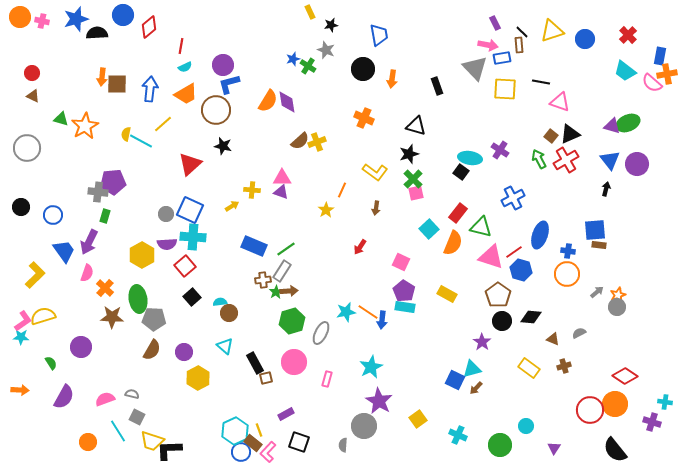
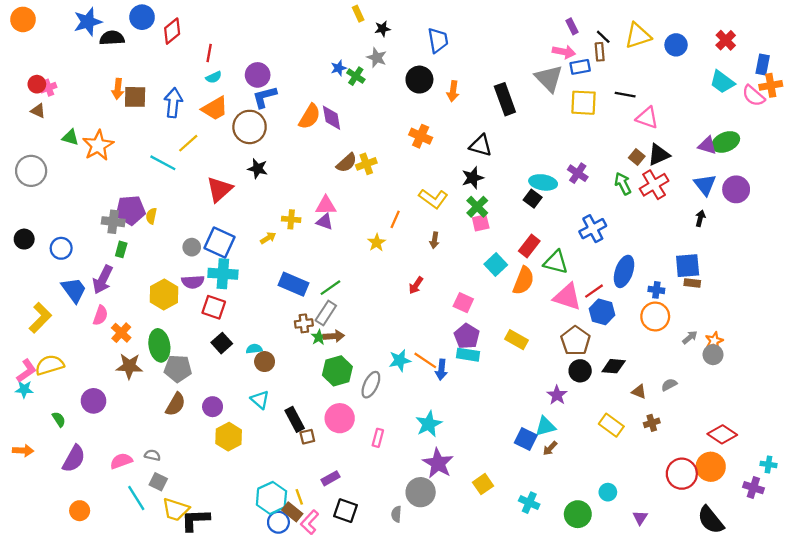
pink cross: (42, 21) -> (48, 88), moved, turned -32
black rectangle: (437, 86) -> (505, 99), size x1.5
yellow semicircle: (126, 134) -> (151, 216), moved
red square: (185, 266) -> (214, 307), turned -30
orange circle: (88, 442) -> (80, 511), moved

